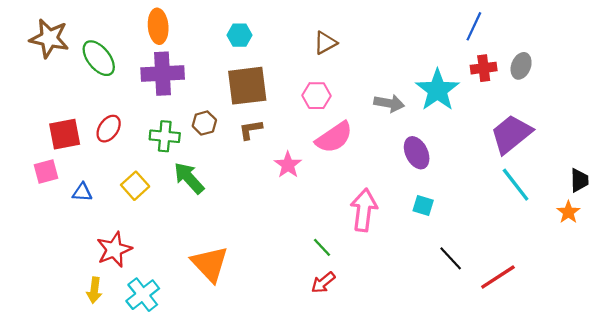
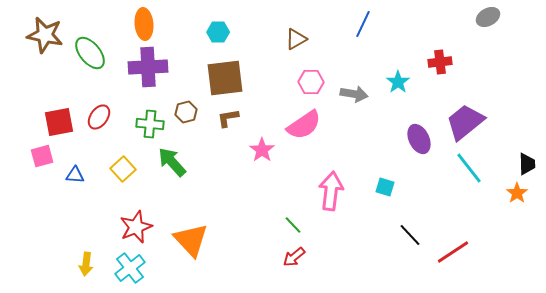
blue line: (474, 26) -> (363, 24), moved
gray ellipse: (521, 66) -> (488, 17), moved, turned 40
cyan star: (437, 90) -> (398, 82), size x0.6
pink hexagon: (316, 96) -> (311, 82), moved
purple ellipse: (417, 153) -> (419, 139), moved
red star: (114, 250) -> (136, 227), moved

